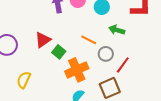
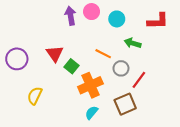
red triangle: (43, 40) -> (55, 54), turned -30

